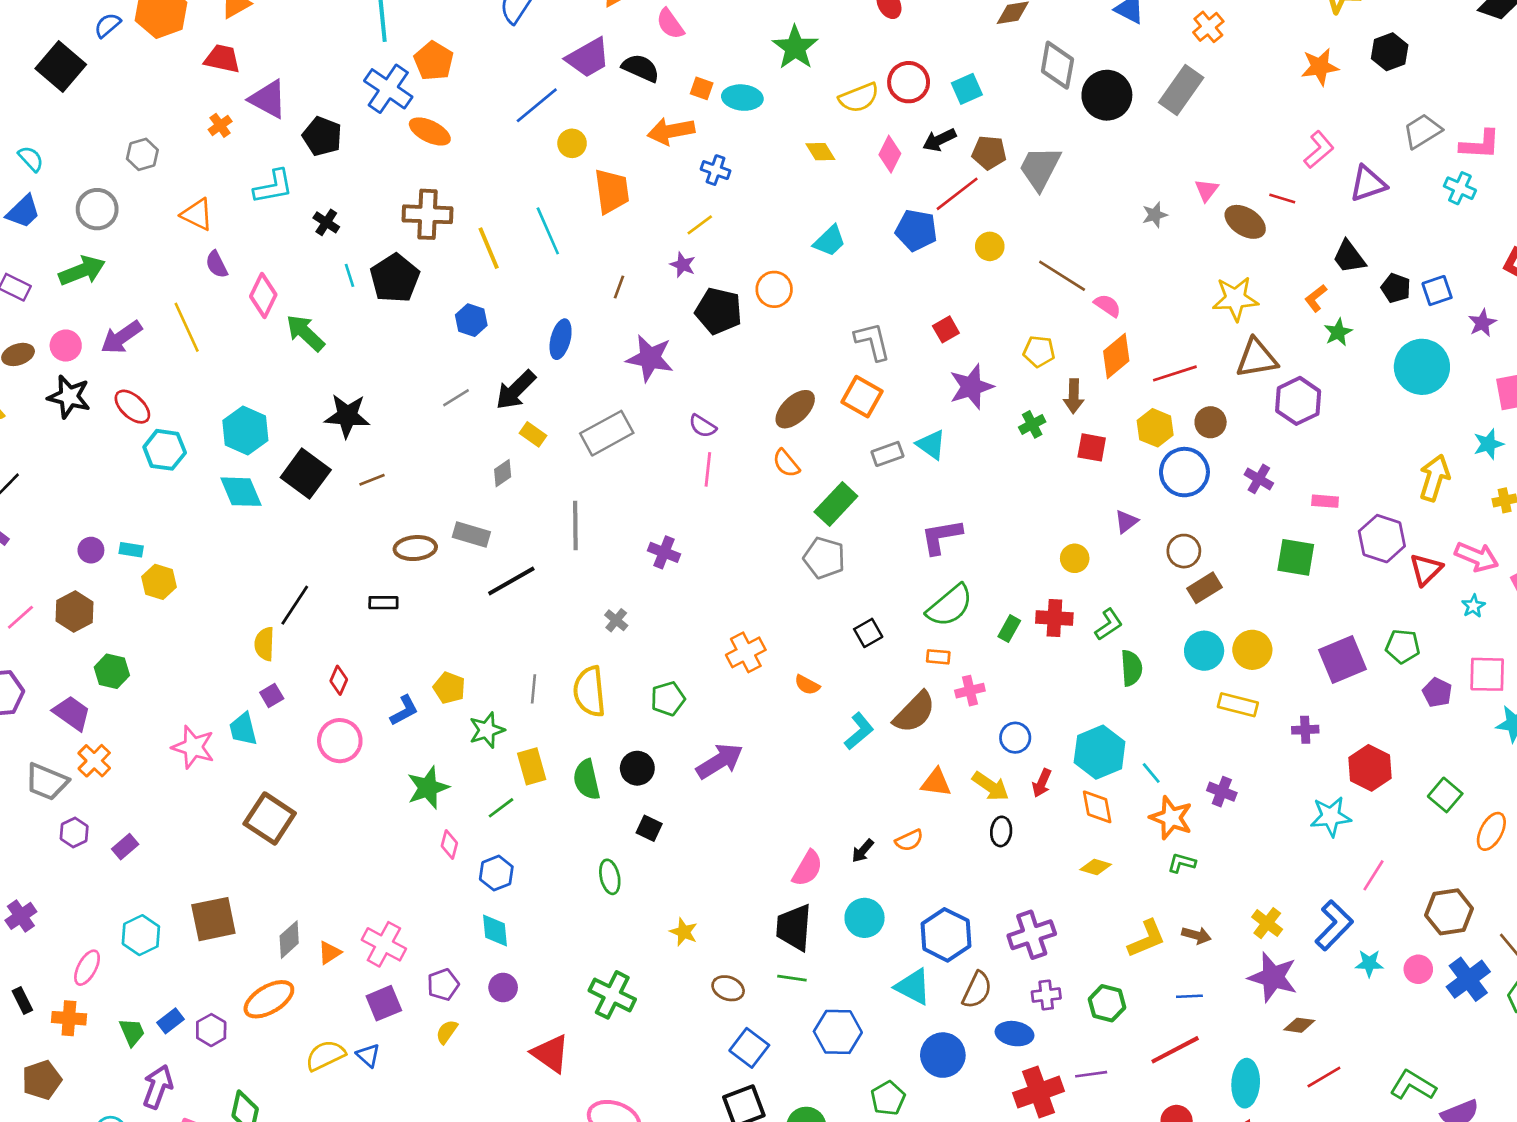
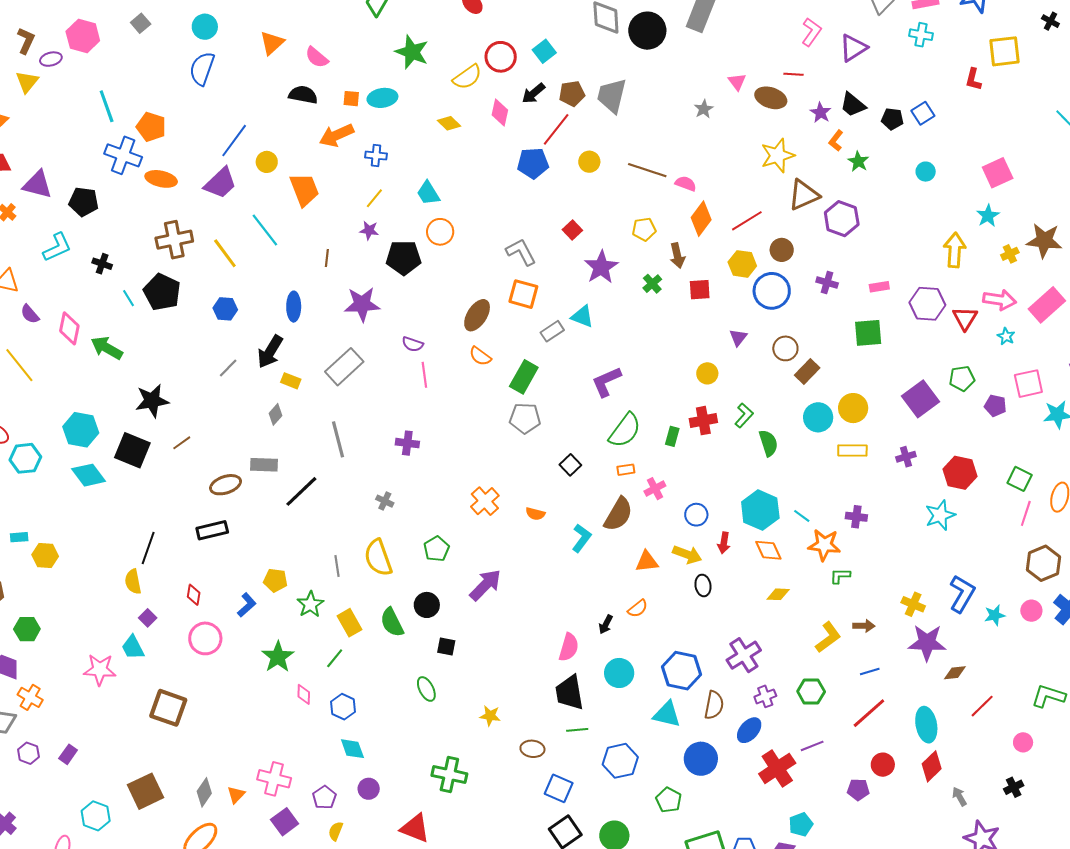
purple trapezoid: (588, 58) -> (220, 183), moved
cyan trapezoid: (830, 241) -> (428, 193), moved, turned 116
purple star: (1482, 323) -> (821, 113), moved
cyan circle: (1422, 367) -> (926, 172), size x0.5
black rectangle: (383, 603) -> (212, 530), size x1.4
pink line: (1373, 875) -> (1026, 513), moved
blue ellipse: (1015, 1034) -> (749, 730), turned -44

